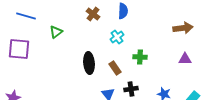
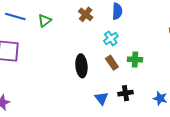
green triangle: (56, 32) -> (45, 21), moved
brown rectangle: (115, 68) -> (112, 63), moved

